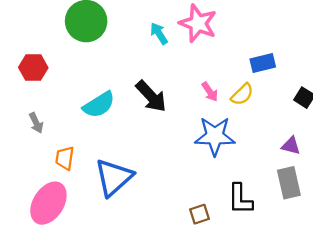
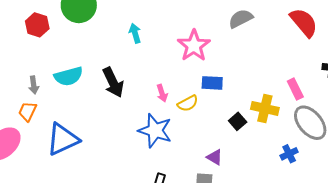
pink star: (198, 23) -> (194, 46), moved
red hexagon: (33, 68) -> (37, 25), moved
gray arrow: (36, 123) -> (34, 85), moved

